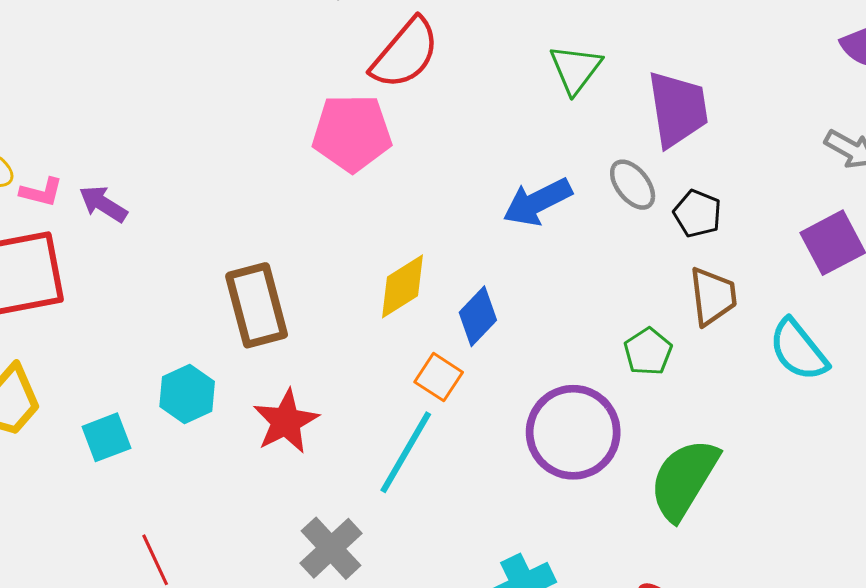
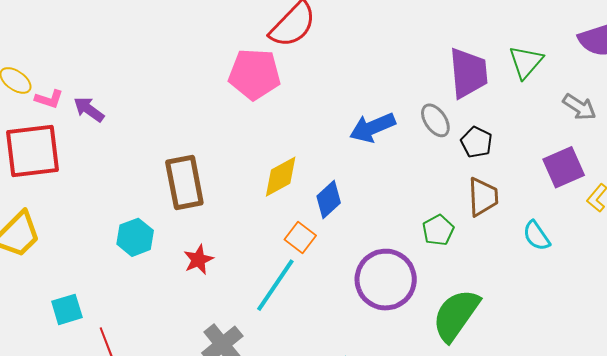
green triangle: (576, 69) -> (526, 62), moved
cyan semicircle: (798, 350) -> (536, 236), size x0.7
red star: (286, 421) -> (198, 260), size x0.7
cyan square: (106, 437) -> (67, 309), moved

